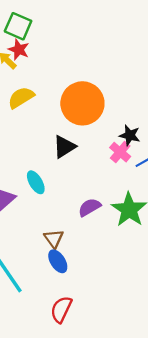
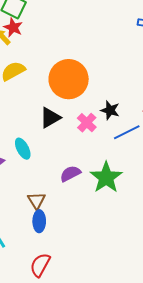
pink cross: (120, 152) -> (87, 123), moved
blue ellipse: (58, 261) -> (39, 221), turned 30

